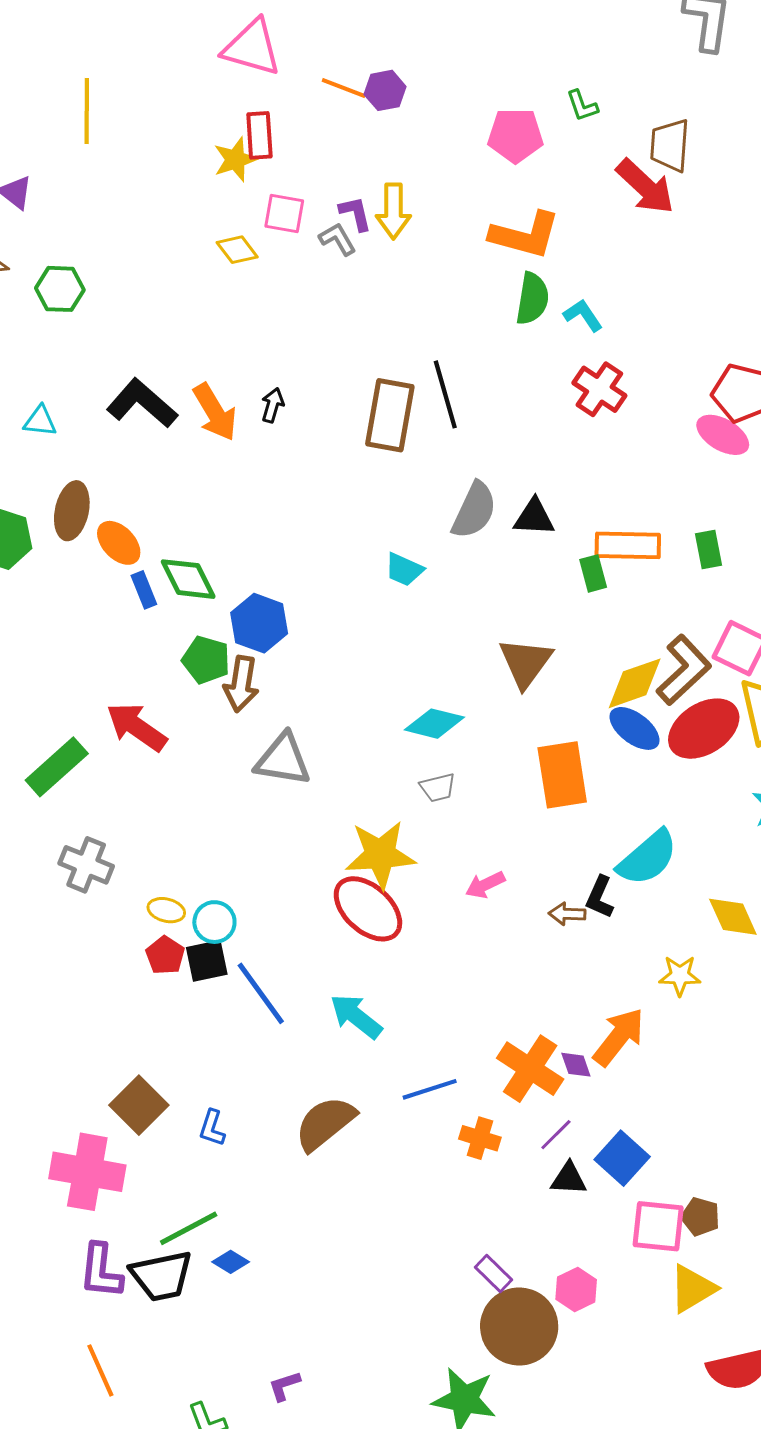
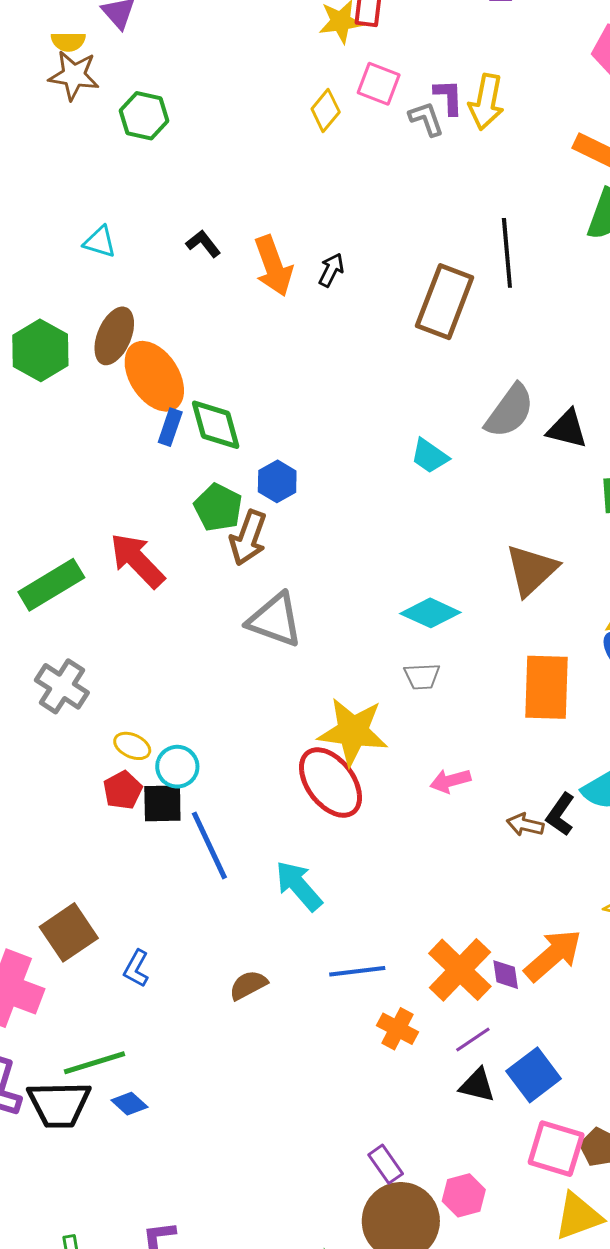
yellow diamond: (237, 250) -> (326, 110), turned 66
black line: (445, 394) -> (507, 253), moved
black L-shape: (142, 403) -> (203, 244), size x0.5
orange ellipse: (119, 543) -> (154, 376), size x1.5
blue rectangle: (144, 590) -> (170, 427), turned 30
blue hexagon: (259, 623) -> (277, 481), size x0.7
brown semicircle: (325, 1123) -> (248, 985), size x0.6

